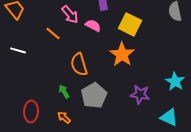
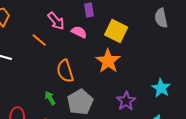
purple star: (140, 94) -> (126, 101), turned 30

